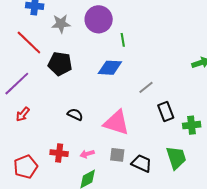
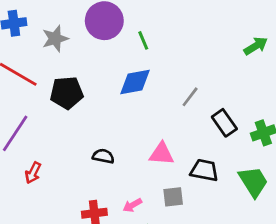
pink triangle: (116, 123) -> (162, 154), size x0.7
black trapezoid: (141, 163) -> (204, 170), moved

